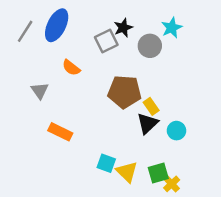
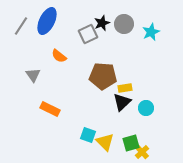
cyan star: (172, 28) -> (151, 32), moved
gray circle: (150, 46) -> (124, 24), moved
yellow rectangle: (151, 106) -> (125, 88), turned -64

